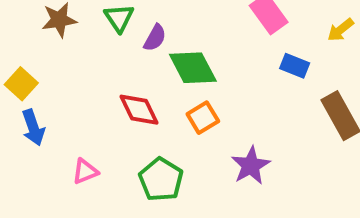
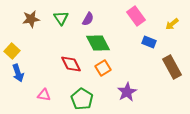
purple semicircle: (155, 38) -> (88, 19), moved
pink triangle: (85, 171) -> (44, 95), turned 32

